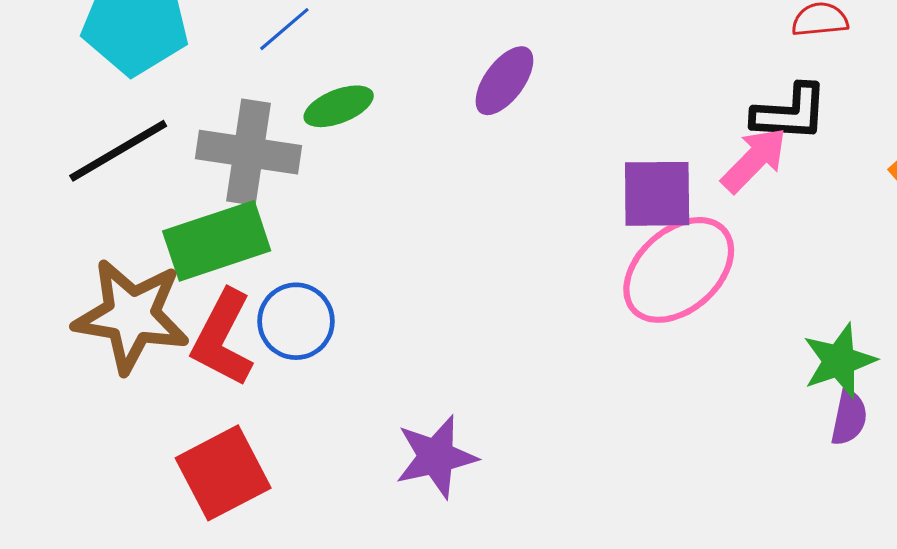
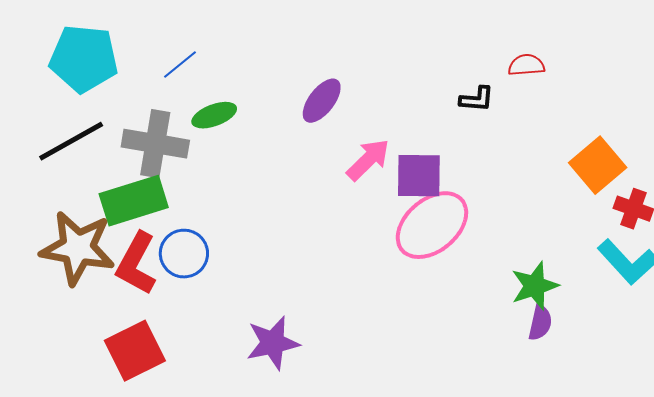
black L-shape: (790, 113) -> (477, 99), moved, size x0.7
pink arrow: (754, 160) -> (368, 160), moved

